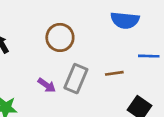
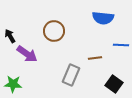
gray rectangle: (76, 79) -> (71, 75), moved
purple arrow: (47, 85) -> (27, 54), moved, size x1.5

